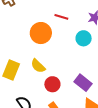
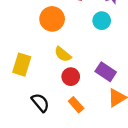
yellow semicircle: (38, 66) -> (63, 54), moved

